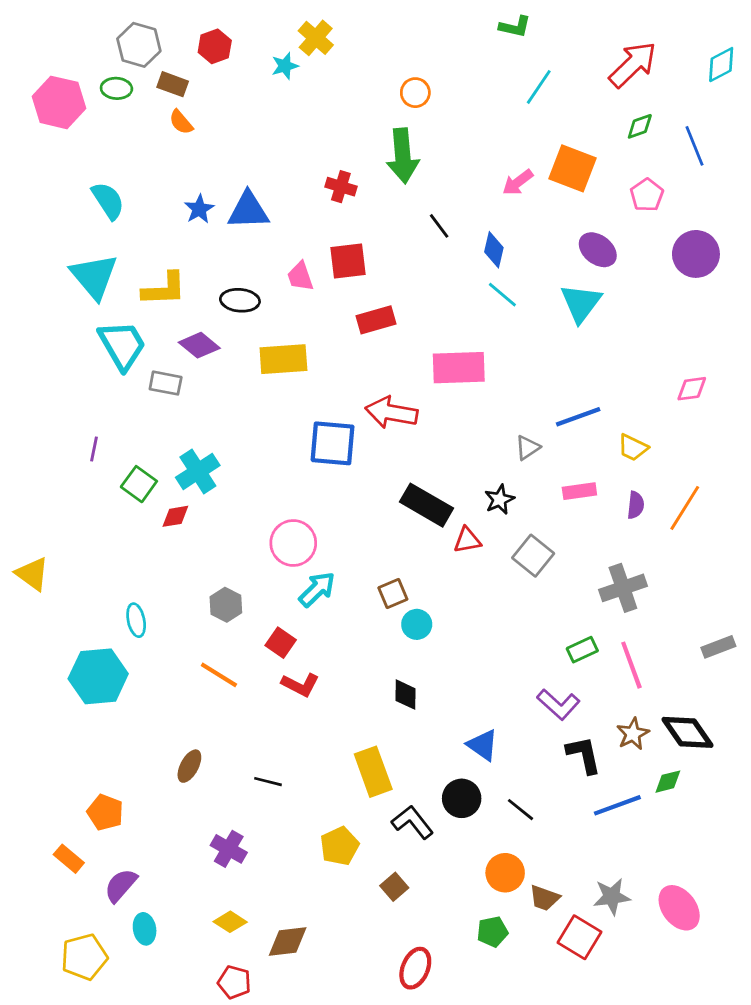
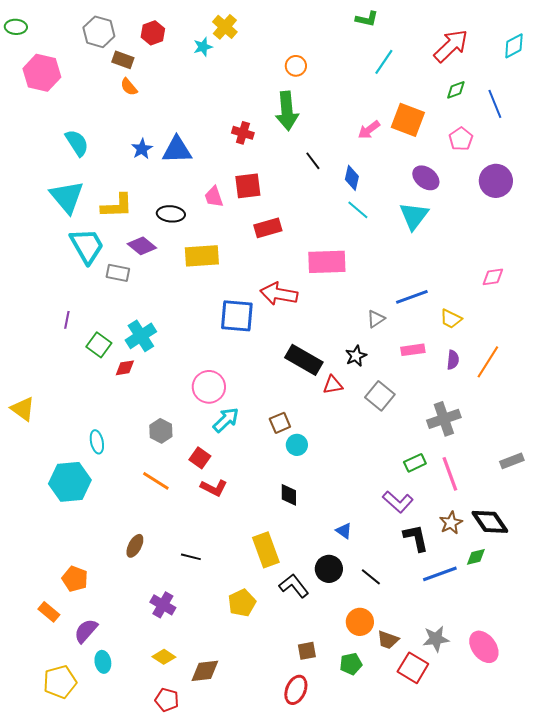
green ellipse: (116, 88) -> (16, 27), moved
blue triangle: (483, 745) -> (344, 531), size x0.7
brown square: (394, 887) -> (307, 651), moved, turned 30

